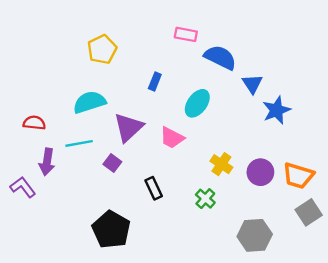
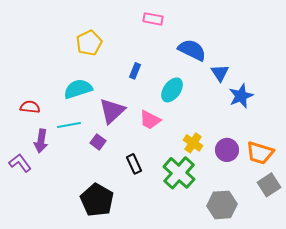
pink rectangle: (186, 34) -> (153, 19), moved
green cross: (205, 199) -> (179, 173), size x1.8

